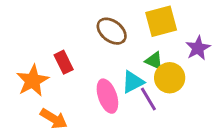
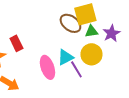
brown ellipse: (112, 31) -> (70, 23), moved
green triangle: (154, 61) -> (91, 31), moved, turned -32

